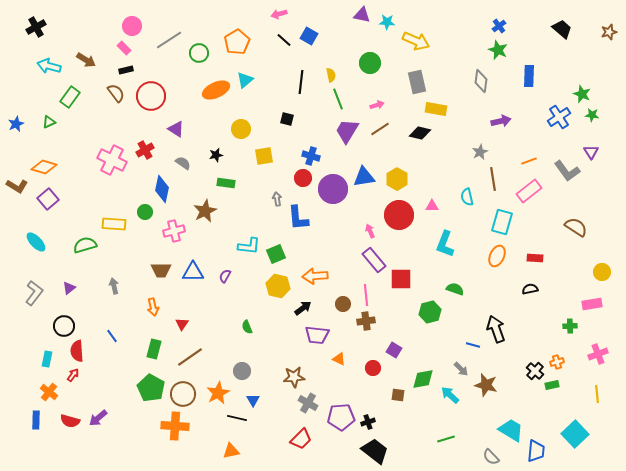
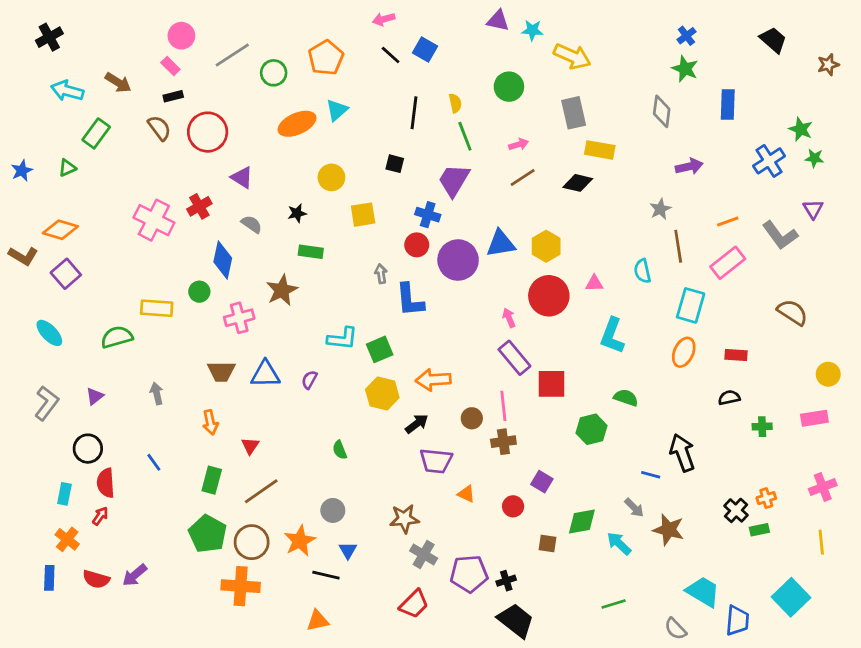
brown star: (609, 32) -> (828, 65), moved
purple trapezoid: (347, 131) -> (454, 180), moved
green cross: (570, 326) -> (762, 427), moved

